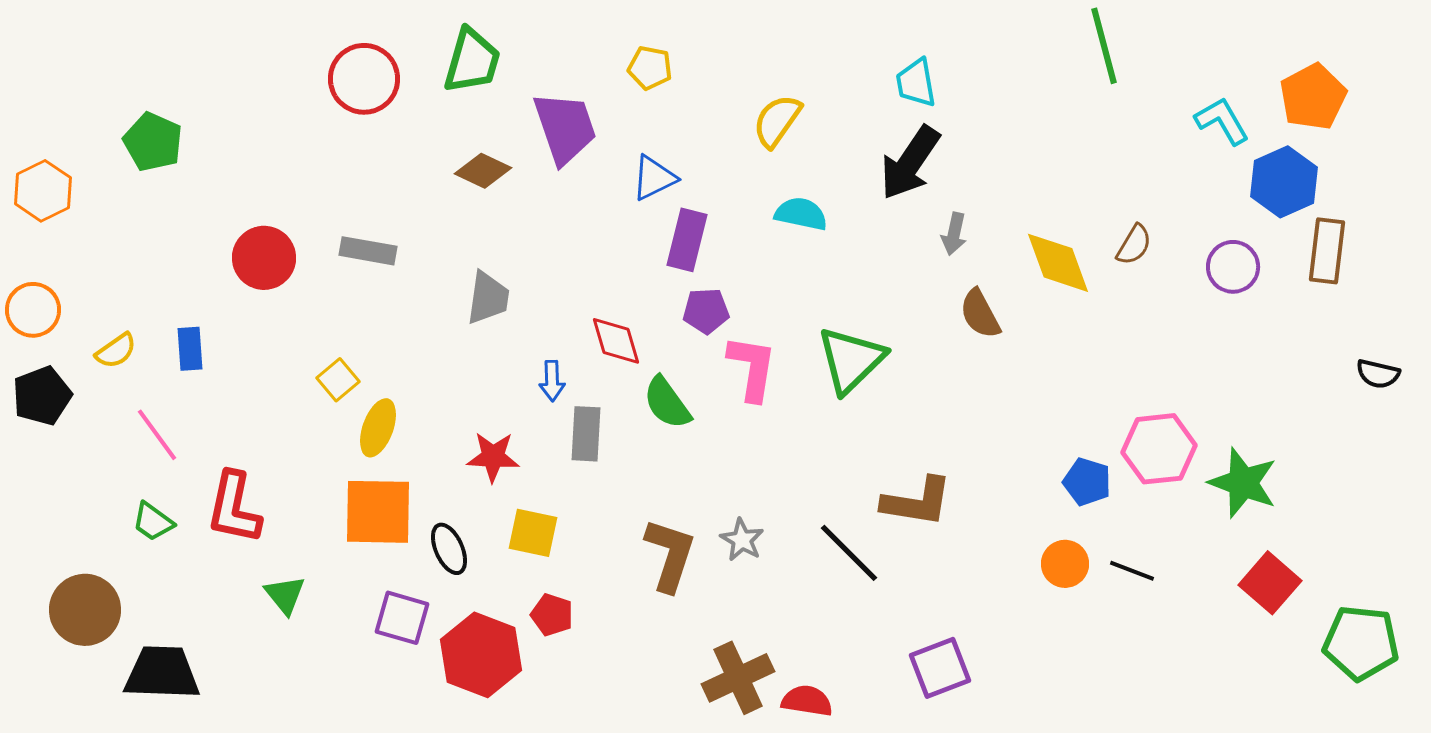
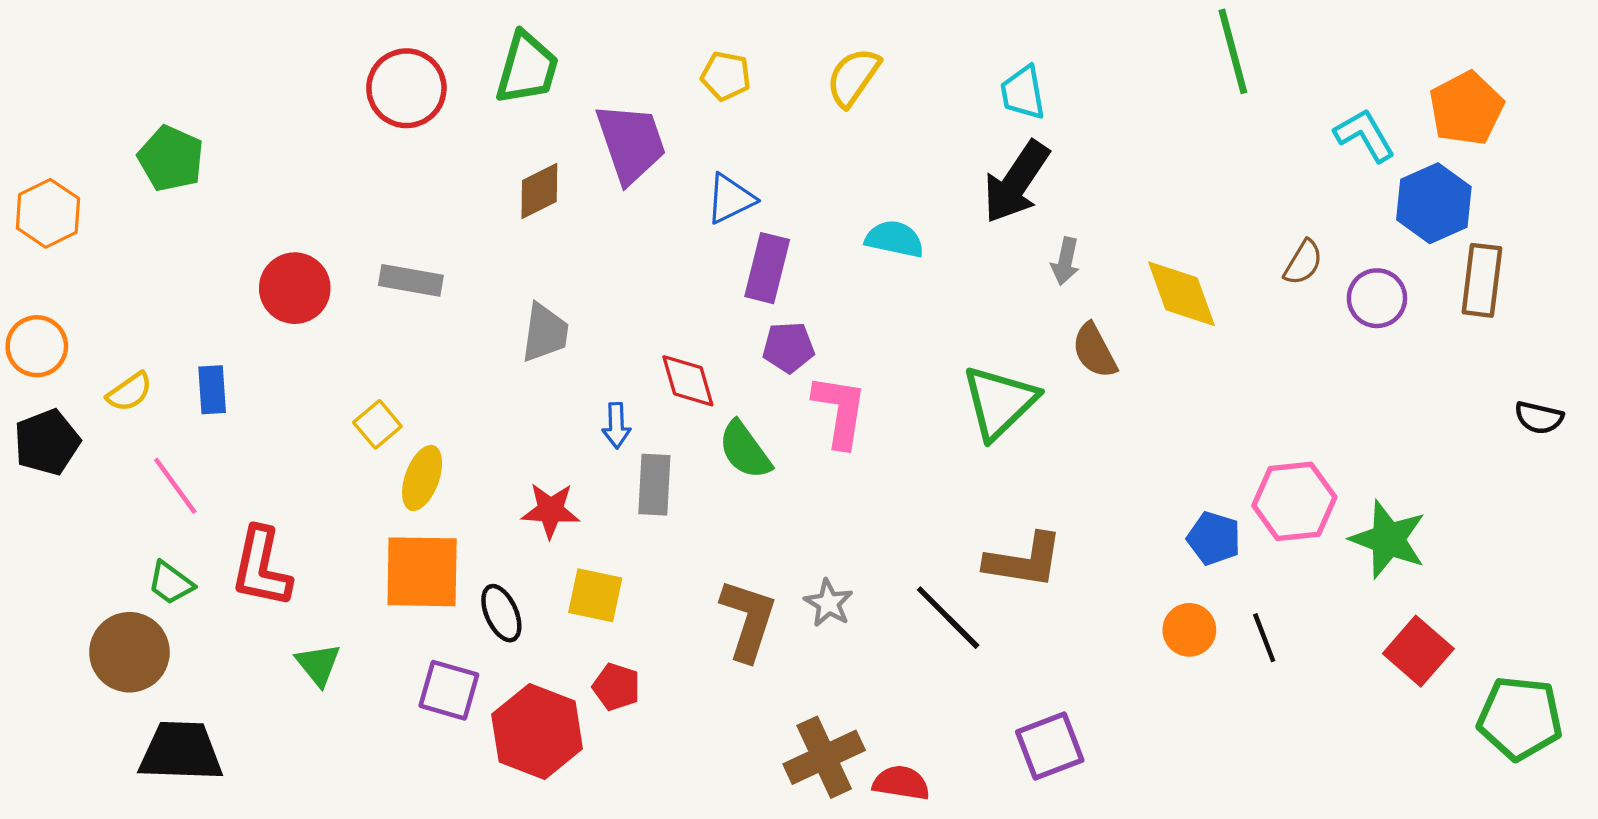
yellow semicircle: (777, 121) -> (853, 77), moved
brown diamond: (483, 171) -> (539, 191), turned -52
brown semicircle: (1134, 245) -> (1303, 262), moved
green triangle: (851, 360) -> (999, 402), moved
black line: (1132, 571) -> (1264, 638), turned 48
brown circle: (85, 610) -> (129, 652), moved

